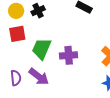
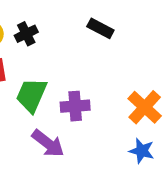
purple arrow: (39, 77) -> (48, 143), moved

